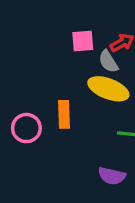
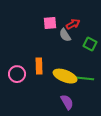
yellow ellipse: (108, 89) -> (65, 76), moved
purple semicircle: (112, 176) -> (67, 102), turned -133

